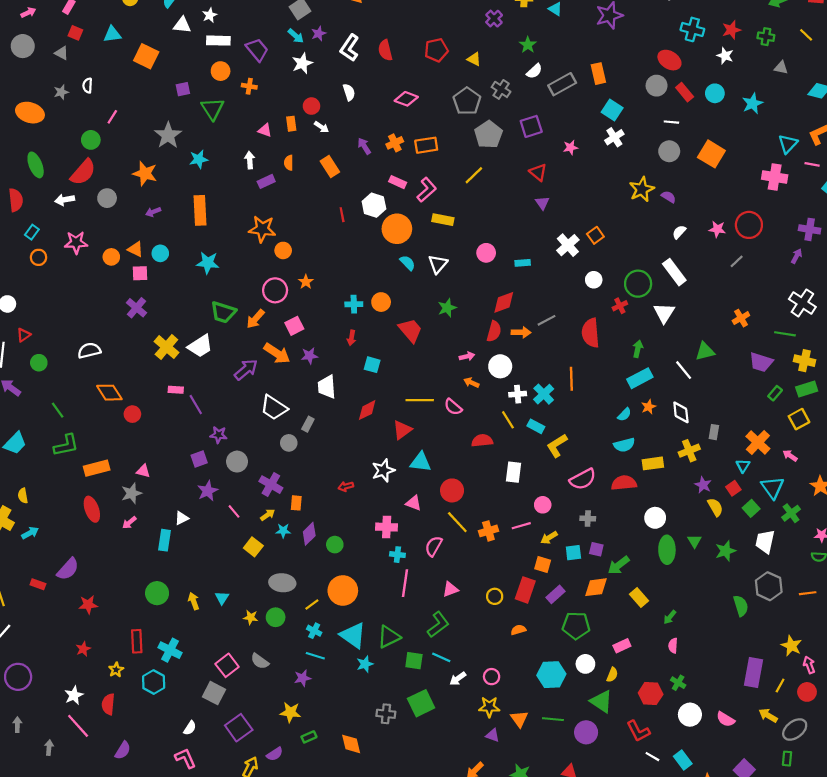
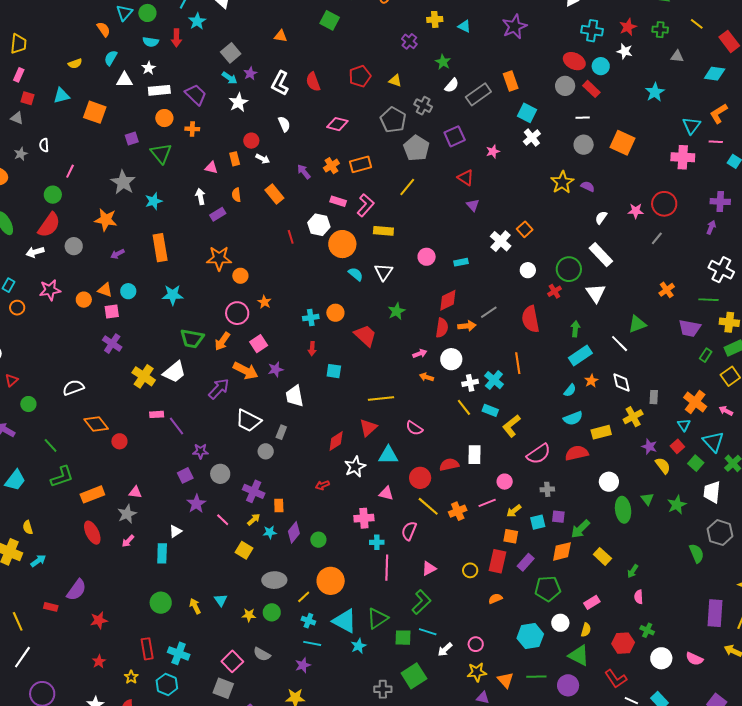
cyan circle: (715, 93) -> (601, 66), moved
pink semicircle: (453, 407) -> (414, 428), moved
red diamond: (367, 410) -> (336, 441), moved
red semicircle: (482, 441) -> (449, 465), moved

